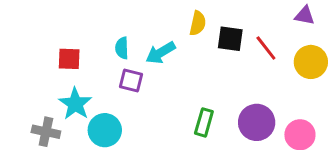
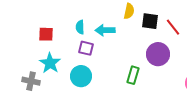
cyan arrow: (161, 53) -> (105, 30), turned 30
purple circle: (257, 122) -> (158, 54), moved
cyan circle: (105, 130) -> (81, 76), moved

